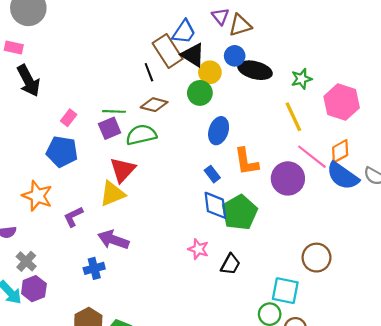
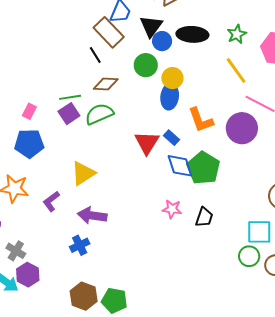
black triangle: (193, 55) -> (151, 26), moved, turned 45
blue circle: (235, 56) -> (162, 41), moved
yellow circle: (210, 72) -> (172, 78), moved
red triangle: (123, 170) -> (147, 143), moved

